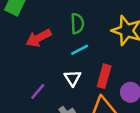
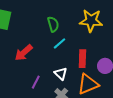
red arrow: (39, 38) -> (24, 53), moved
white triangle: (73, 78) -> (61, 74), moved

